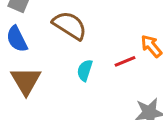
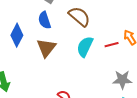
cyan semicircle: (85, 70) -> (85, 47), size x1.5

